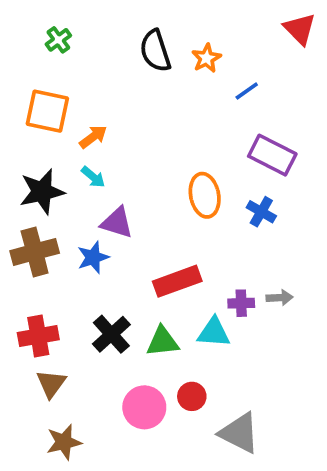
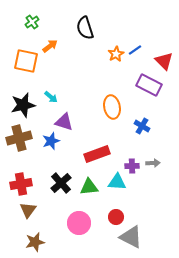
red triangle: (300, 29) -> (164, 61), moved
orange star: (206, 58) -> (116, 54), moved
orange arrow: (93, 137) -> (50, 46), moved
blue cross: (261, 212) -> (142, 126), moved
red circle: (192, 396) -> (116, 217), moved

